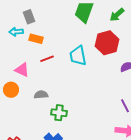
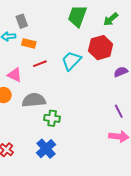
cyan trapezoid: (78, 56) -> (71, 61), turned 55
gray semicircle: (41, 95) -> (34, 100), size x1.6

